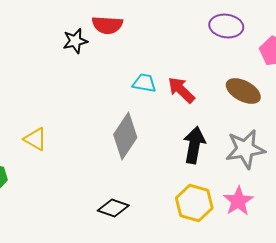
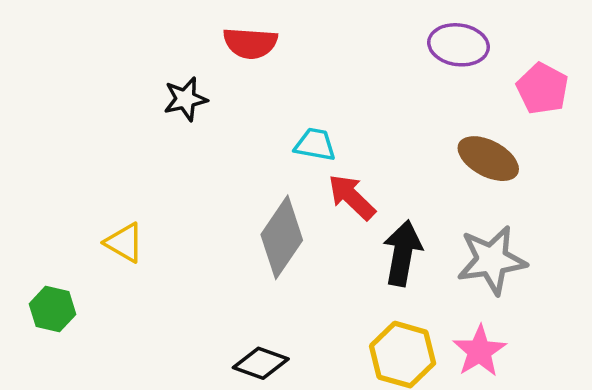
black star: (75, 41) -> (186, 99), moved
red arrow: (181, 90) -> (352, 197), moved

